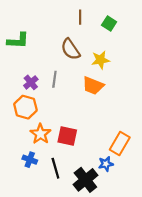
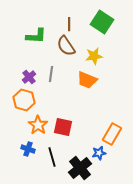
brown line: (80, 17) -> (69, 24), moved
green square: (109, 23) -> (102, 22), size x1.6
green L-shape: (18, 41) -> (36, 36), moved

